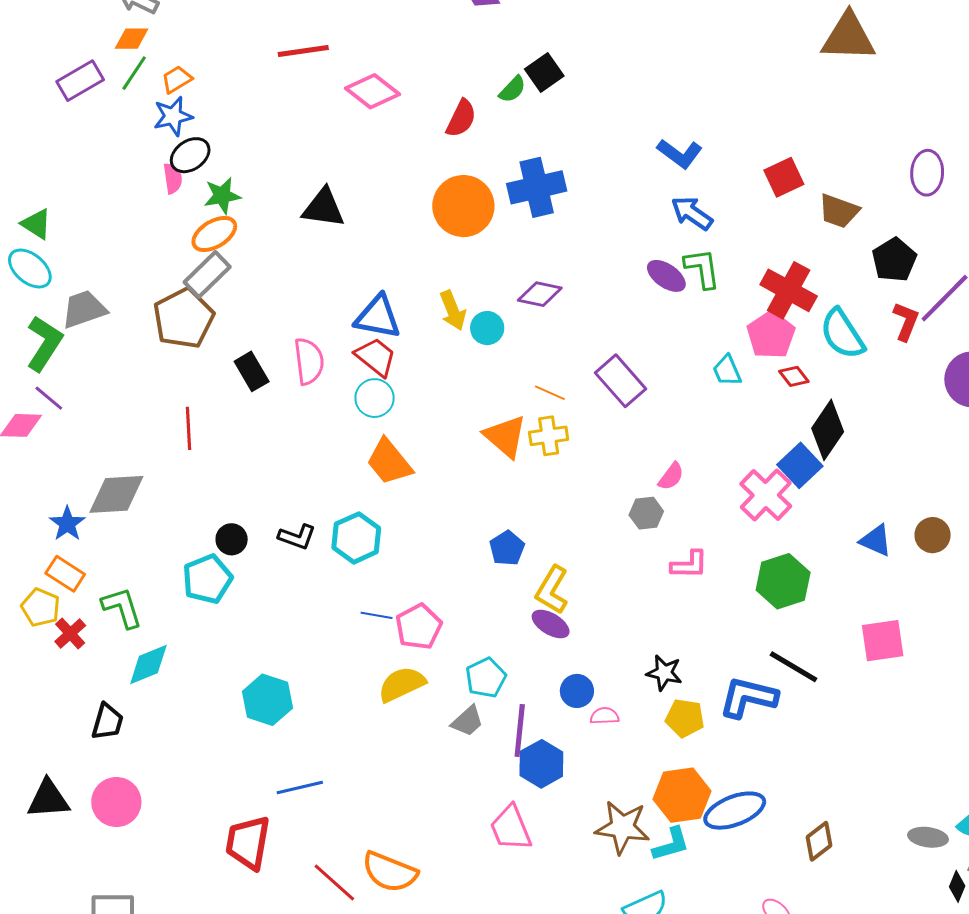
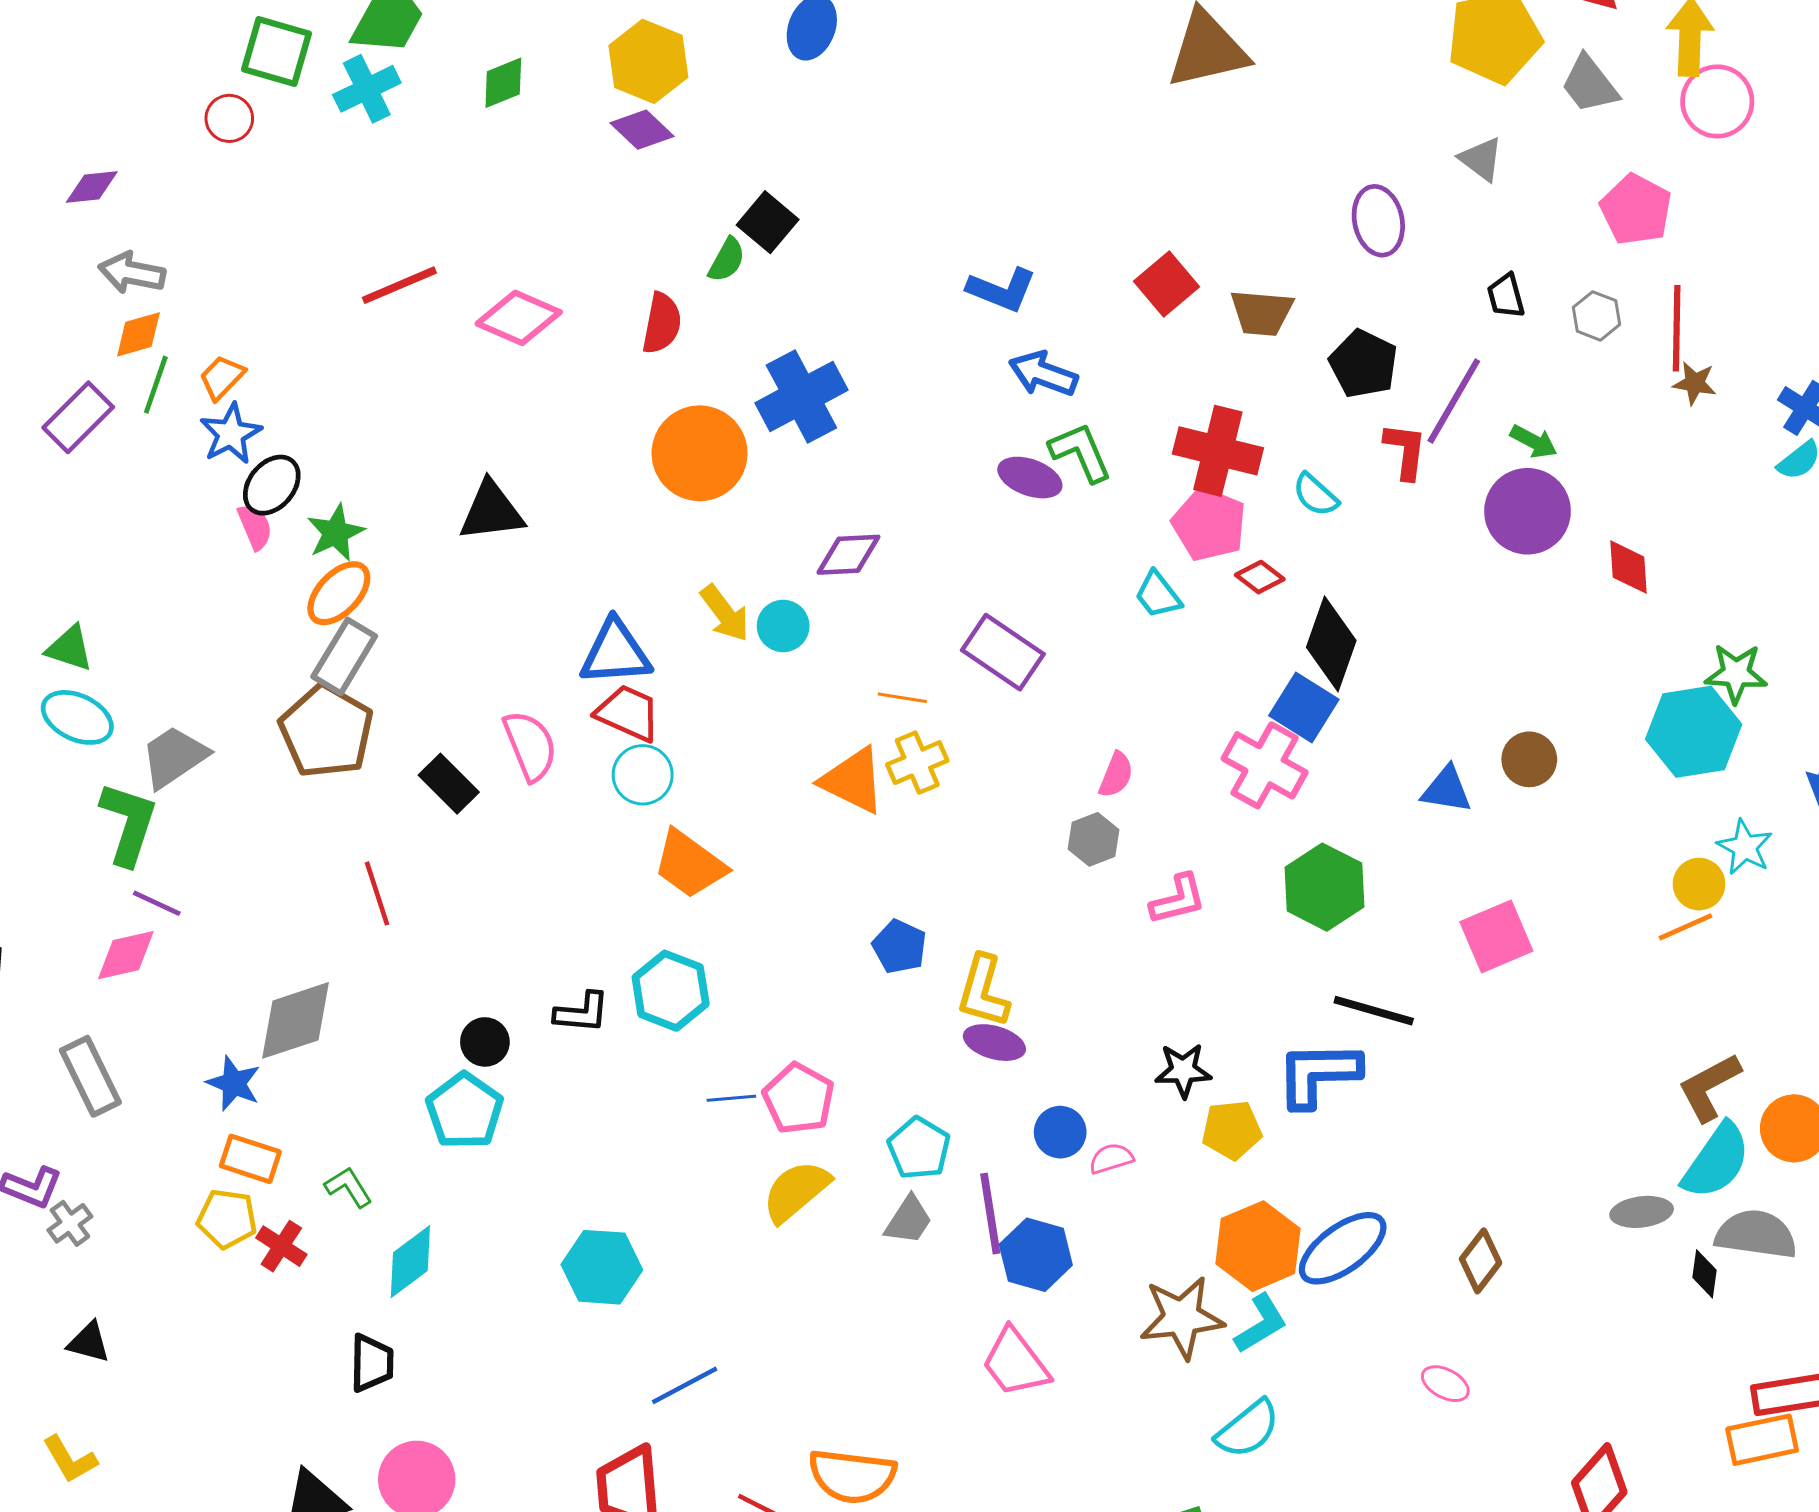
cyan semicircle: (842, 334) -> (1315, 495), size x0.6
green L-shape: (122, 608) -> (349, 1187), size x0.7

